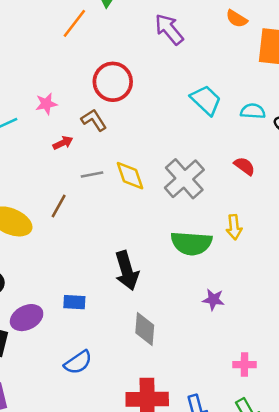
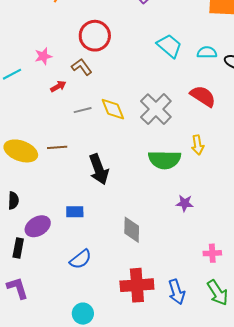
red semicircle: (244, 166) -> (203, 96), size x1.5
brown line: (59, 206) -> (57, 147), moved, turned 60
black arrow: (127, 271) -> (99, 169), moved

